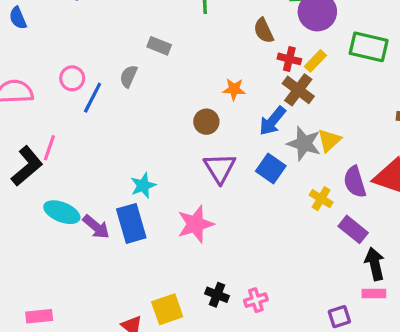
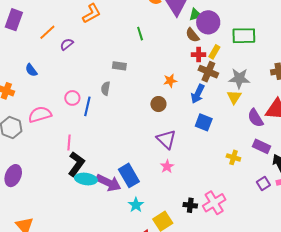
brown semicircle: (264, 31) -> (192, 35), moved
gray star: (304, 143) -> (239, 78), moved
black L-shape: (27, 166) -> (76, 164), moved
purple triangle: (220, 168) -> (166, 139), moved
cyan star: (143, 185) -> (136, 205), moved
yellow cross: (321, 199) -> (233, 157), moved
pink star: (195, 224) -> (167, 166), size x0.6
purple arrow: (96, 227) -> (108, 183), size x1.4
pink cross: (256, 300) -> (214, 203), size x1.6
purple square: (339, 317) -> (263, 183), moved

